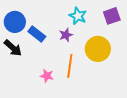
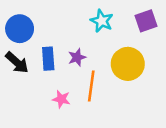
blue rectangle: (37, 34) -> (48, 59), moved, turned 48
purple star: (66, 35) -> (77, 57), moved

